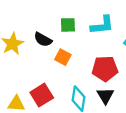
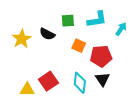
orange square: (63, 57) -> (79, 46), moved

